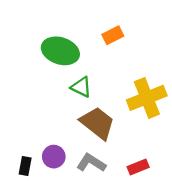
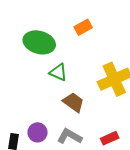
brown trapezoid: (97, 123) -> (73, 102), size x0.7

